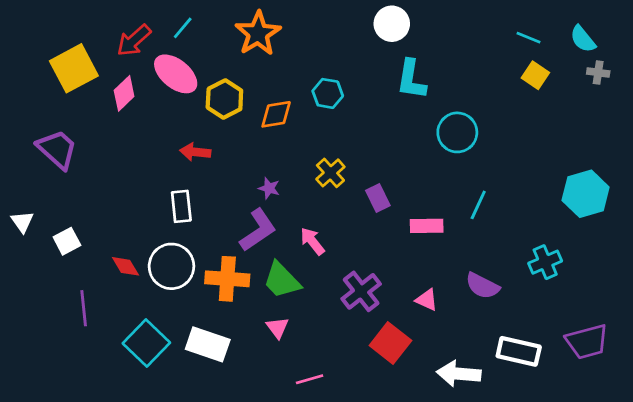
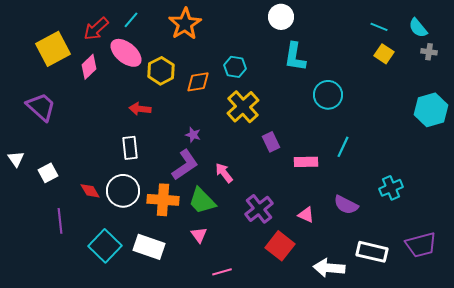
yellow cross: (330, 173) -> (243, 107), moved, size x1.5
cyan hexagon: (586, 194) -> (431, 110), moved

